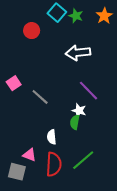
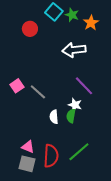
orange star: (104, 16) -> (91, 23), moved
pink square: (14, 83) -> (17, 86), moved
white semicircle: (52, 137) -> (54, 117), moved
gray square: (17, 172) -> (27, 164), moved

